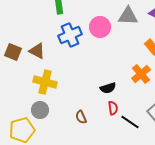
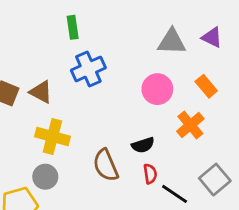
pink circle: (100, 27) -> (157, 89), moved
brown semicircle: (81, 117) -> (106, 165), moved, size x1.6

